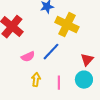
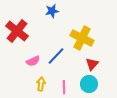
yellow cross: (67, 25) -> (82, 38), moved

